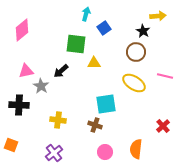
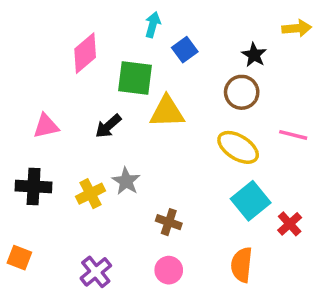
yellow arrow: (158, 16) -> (297, 28), moved
pink diamond: (22, 30) -> (85, 53), moved
yellow triangle: (94, 63) -> (167, 112), size x1.5
gray star: (41, 86) -> (126, 181), moved
cyan square: (106, 104) -> (251, 201), moved, turned -30
yellow cross: (58, 120) -> (90, 194), moved, turned -35
pink circle: (105, 152) -> (169, 270), moved

